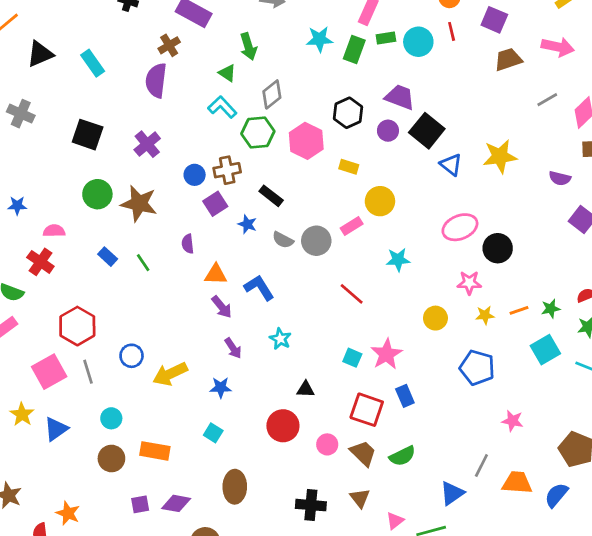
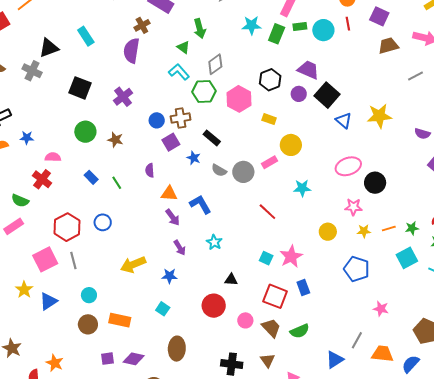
black triangle: (40, 54) -> (49, 48), moved
brown star: (139, 204) -> (115, 140), size x0.6
blue circle: (132, 356) -> (103, 222), moved

